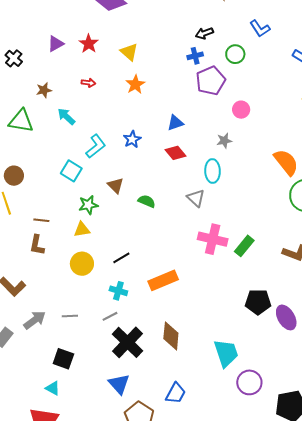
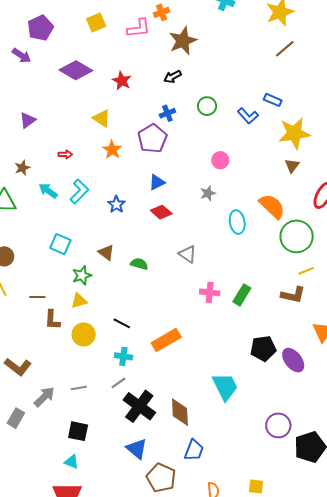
blue L-shape: (260, 28) -> (248, 116), moved
black arrow: (204, 33) -> (173, 77), moved
red star: (89, 44) -> (122, 81), moved
purple pentagon: (211, 81) -> (152, 138), moved
cyan L-shape: (96, 146) -> (79, 191), moved
cyan ellipse: (213, 171) -> (237, 222), moved
pink cross: (213, 239) -> (210, 292), size x0.7
brown L-shape: (37, 245) -> (52, 320), moved
black line: (121, 258) -> (122, 323), turned 66
brown diamond: (171, 336) -> (180, 412), moved
cyan trapezoid: (226, 353) -> (225, 387), moved
purple circle: (249, 382) -> (278, 425), moved

